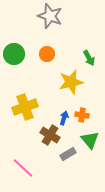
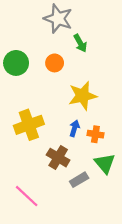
green arrow: (89, 58) -> (80, 43), moved
blue arrow: (64, 118) -> (74, 128), moved

